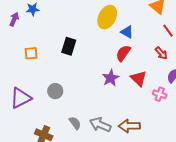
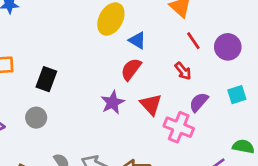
black rectangle: (69, 46) -> (46, 79), moved
pink cross: (160, 94) -> (179, 127), size x1.5

